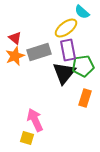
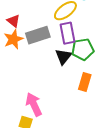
black triangle: (64, 73) -> (63, 57), size x0.7

